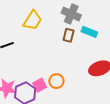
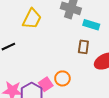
brown rectangle: (69, 35) -> (83, 47), moved

